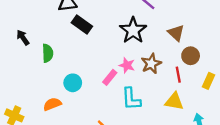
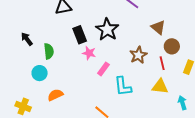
black rectangle: (82, 25) -> (80, 35), moved, turned 36
black star: (133, 30) -> (107, 29), moved
pink star: (127, 65) -> (89, 53), moved
cyan circle: (73, 83) -> (40, 73), moved

